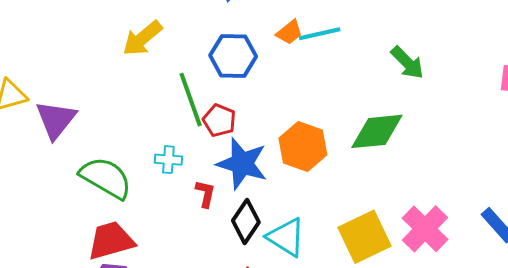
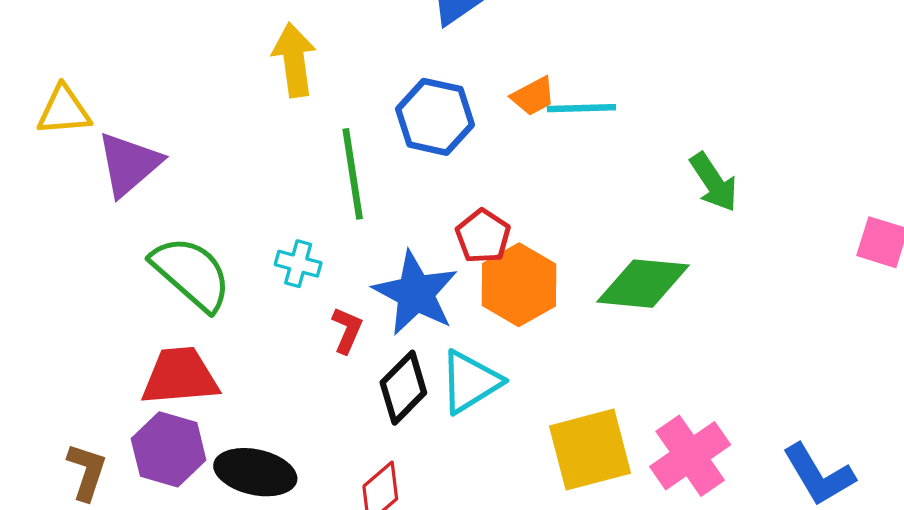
yellow arrow: (142, 38) -> (294, 60), turned 111
red pentagon: (219, 120) -> (483, 236), moved
cyan triangle: (286, 237) -> (470, 382), moved, turned 45

